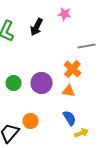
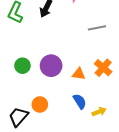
orange cross: (73, 69) -> (103, 68), moved
yellow arrow: (82, 133) -> (99, 112), moved

